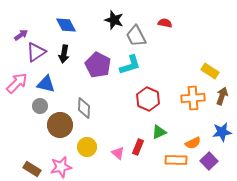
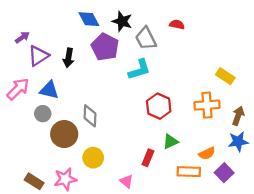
blue diamond: (66, 25) -> (89, 19), moved
purple pentagon: (98, 65) -> (105, 47), moved
brown arrow: (222, 96) -> (238, 116), moved
pink triangle: (118, 153) -> (126, 181), moved

